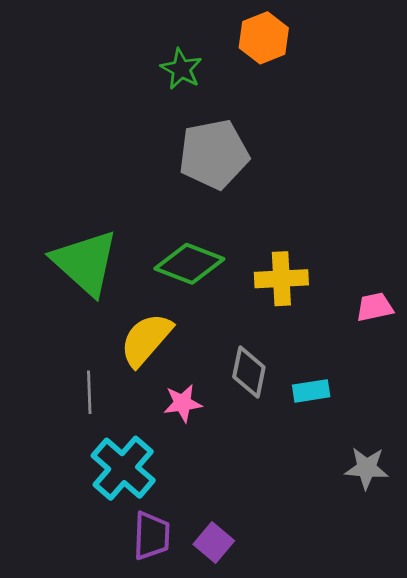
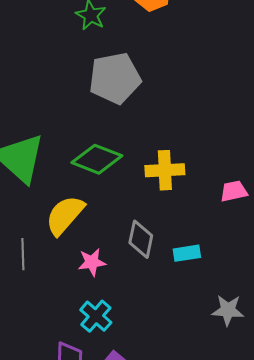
cyan cross: (123, 468) -> (96, 316), moved, size x0.7

